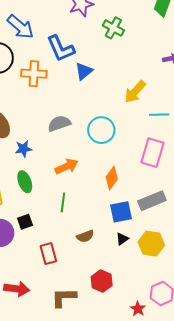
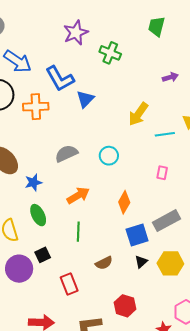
cyan circle: (101, 130) -> (109, 156), size x0.7
pink rectangle: (153, 153) -> (162, 173), size x0.5

